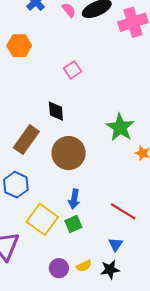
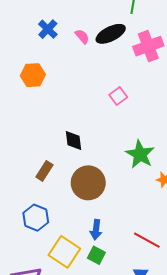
pink square: (72, 70) -> (118, 96), moved
brown rectangle: (26, 140) -> (44, 171), size x0.7
green square: (73, 224) -> (96, 255), turned -36

